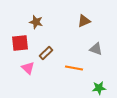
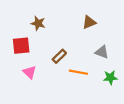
brown rectangle: (46, 53) -> (59, 56), moved
green star: (99, 88) -> (110, 78), moved

